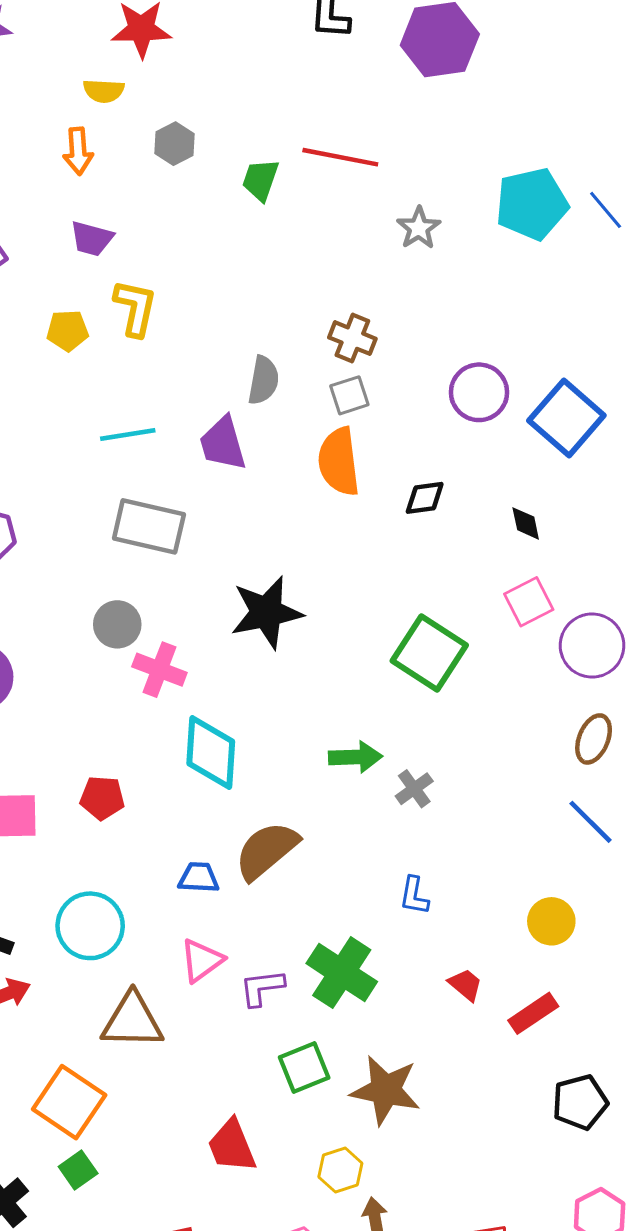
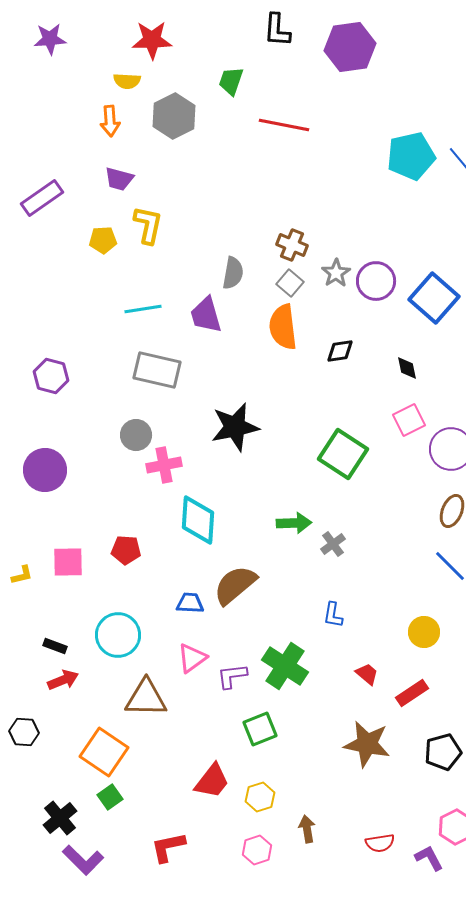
gray hexagon: (175, 144) -> (174, 116), size x1.6
green trapezoid: (260, 180) -> (231, 81), moved
gray star: (419, 228) -> (336, 273), moved
gray square: (349, 395) -> (290, 283), turned -32
pink cross: (159, 670) -> (164, 465), turned -32
brown star: (386, 1090) -> (367, 744), moved
red trapezoid: (232, 1146) -> (212, 781), turned -120
yellow hexagon: (340, 1170) -> (260, 797), moved

